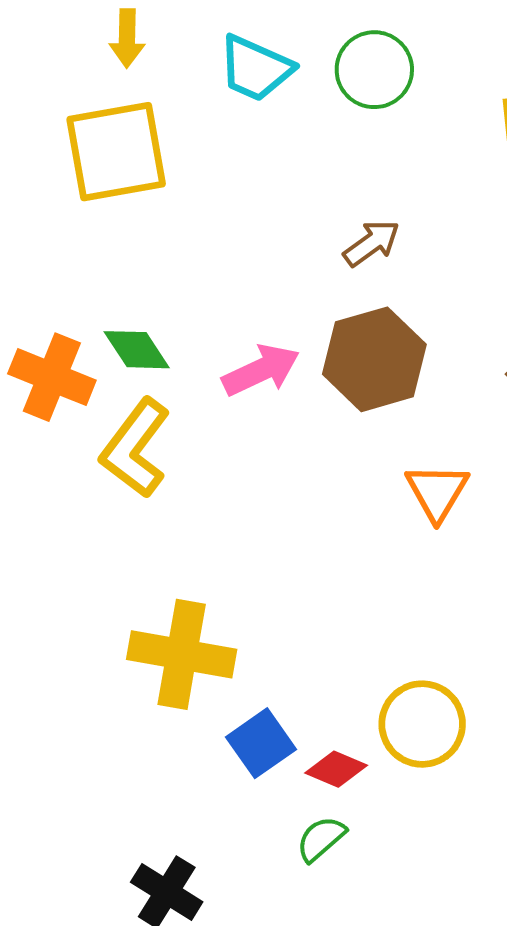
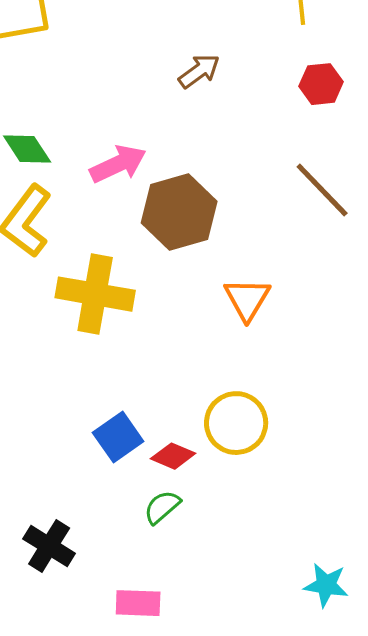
brown hexagon: (374, 359) -> (179, 212), moved
orange triangle: (437, 492) -> (247, 299), moved
yellow cross: (182, 654) -> (95, 294), moved

